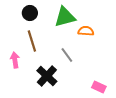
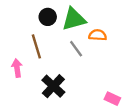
black circle: (30, 13) -> (48, 17), moved
gray line: (67, 55) -> (76, 49), moved

